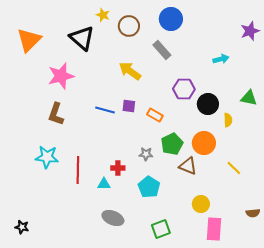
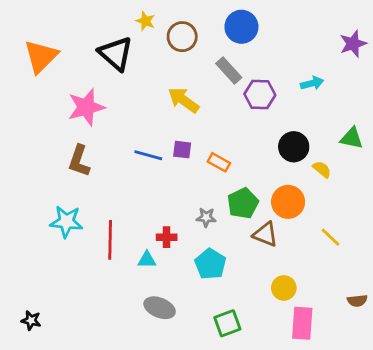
purple hexagon: (184, 89) -> (260, 95), moved
yellow semicircle: (228, 120) -> (322, 169), turned -48

